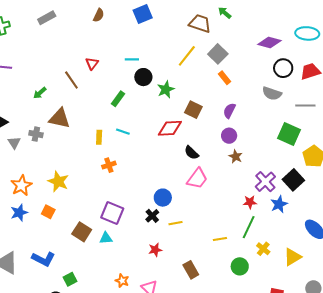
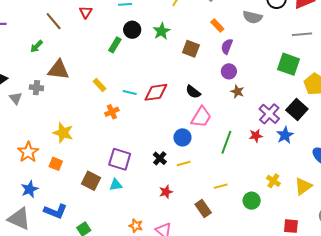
black circle: (143, 77) -> (132, 30), moved
orange rectangle: (224, 78) -> (217, 25), moved
brown line: (71, 80) -> (54, 21), moved
gray semicircle: (272, 93) -> (253, 17), moved
red diamond: (170, 128) -> (156, 92), moved
cyan line: (123, 132) -> (130, 92), moved
yellow rectangle: (99, 137) -> (100, 85), turned -40
orange star: (21, 185) -> (28, 152), moved
blue circle: (163, 198) -> (182, 137), moved
blue star: (19, 213) -> (30, 189), moved
green line: (249, 227) -> (226, 142), moved
yellow line: (220, 239) -> (221, 186), moved

